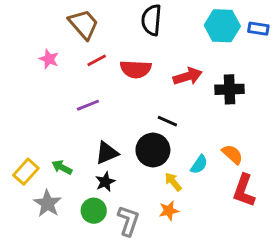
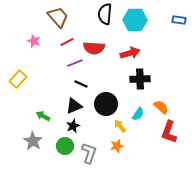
cyan hexagon: (222, 26) -> (135, 20), moved
black cross: (229, 89) -> (140, 79), moved
purple line: (88, 105) -> (75, 63), moved
black line: (167, 121) -> (81, 84), moved
yellow rectangle: (26, 172) -> (18, 79), moved

